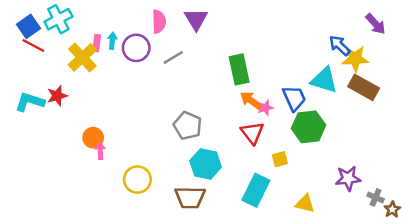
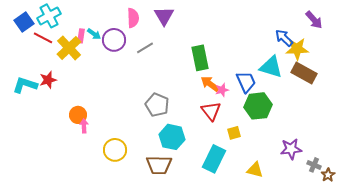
cyan arrow: (112, 41) -> (94, 34), turned 120
red line: (33, 45) -> (43, 38), moved

